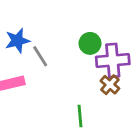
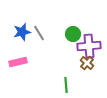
gray line: (40, 56) -> (39, 33), moved

